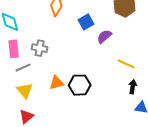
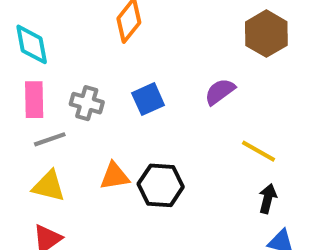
blue square: (86, 22) -> (148, 99), moved
yellow triangle: (25, 91) -> (49, 186), turned -42

